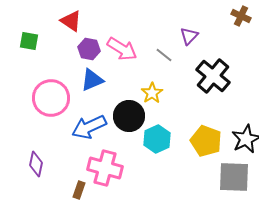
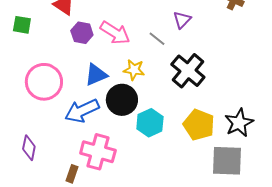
black cross: (213, 76) -> (188, 71), moved
blue triangle: (92, 80) -> (96, 75), moved
yellow star: (152, 93) -> (134, 70), moved, turned -30

